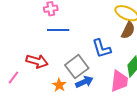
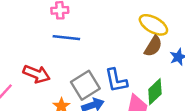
blue L-shape: (101, 48) -> (116, 80), moved

